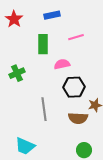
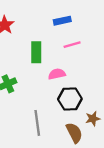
blue rectangle: (52, 15) -> (62, 21), moved
brown semicircle: (78, 118) -> (74, 133), turned -120

